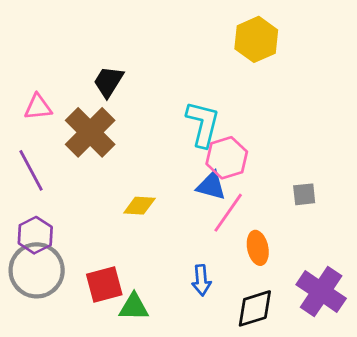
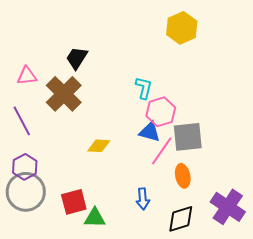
cyan L-shape: (203, 124) -> (144, 88), size x0.7
gray square: (304, 194) -> (188, 137), moved, size x1.8

